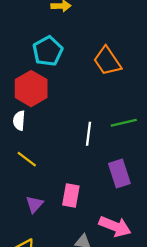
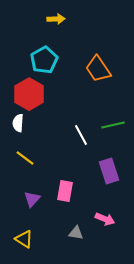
white line: (89, 134) -> (81, 135), turned -35
pink arrow: (115, 226) -> (105, 219), size x0.7

